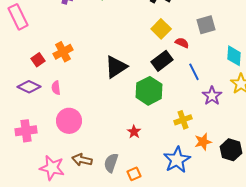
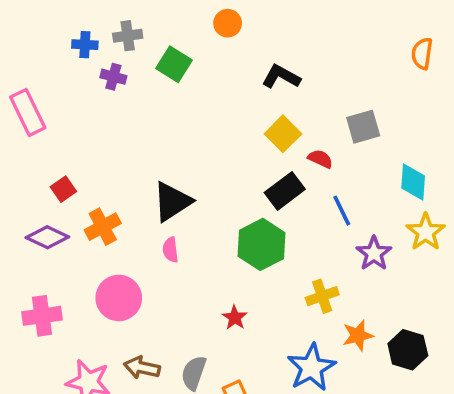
orange cross: (63, 52) -> (103, 227), moved
black triangle: (116, 67) -> (172, 202), moved
pink semicircle: (56, 88) -> (170, 250), moved

